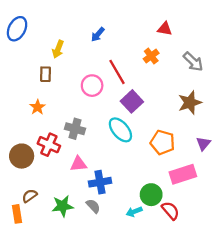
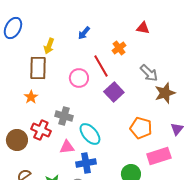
orange cross: (151, 56) -> (119, 48), moved
gray arrow: (193, 62) -> (149, 73), moved
brown rectangle: (45, 74) -> (38, 68), size x1.6
cyan ellipse: (120, 130) -> (90, 134), moved

